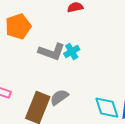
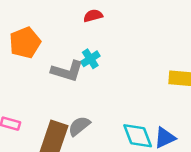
cyan cross: (72, 52) -> (90, 59), moved

